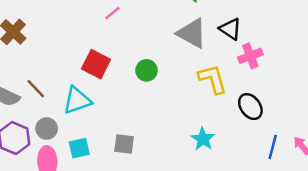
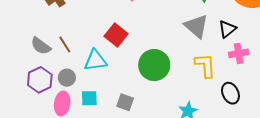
black triangle: (230, 29) -> (227, 29), turned 36
green circle: (147, 70) -> (154, 65), moved, size x1.8

